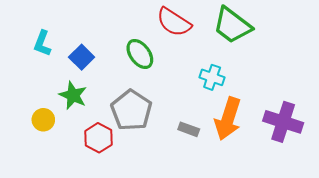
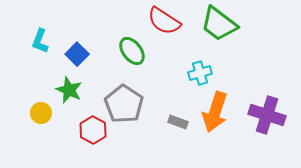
cyan cross: (212, 77) -> (200, 73), turned -35

